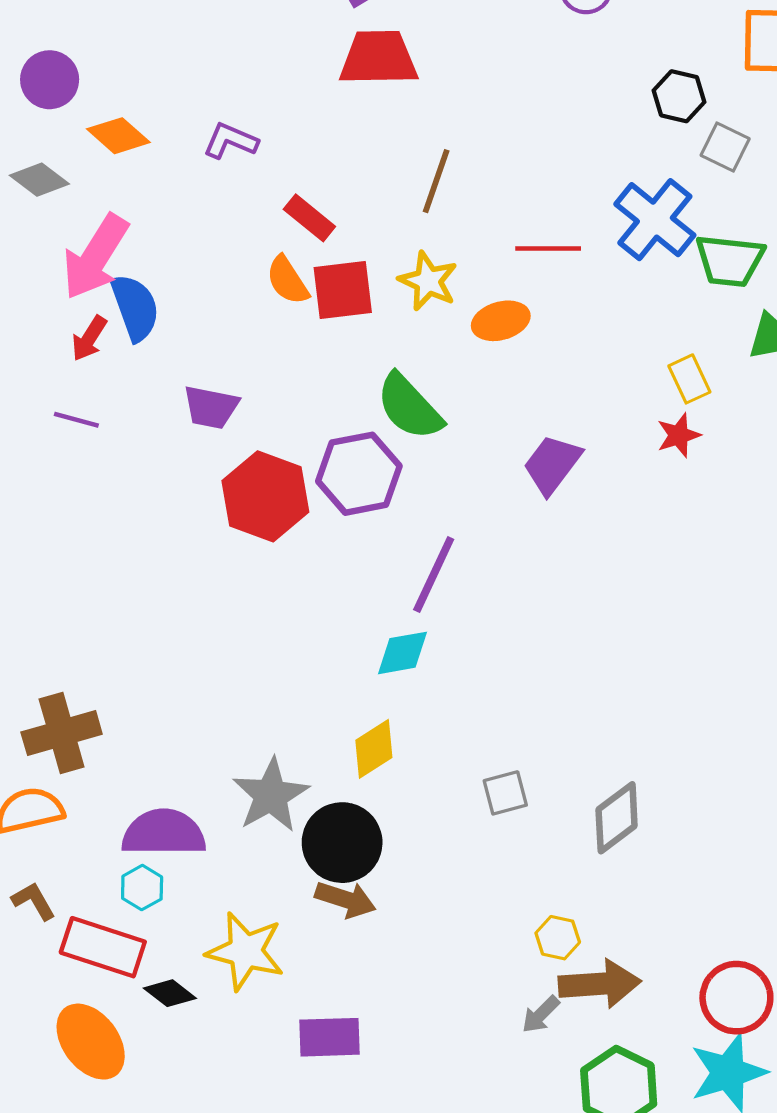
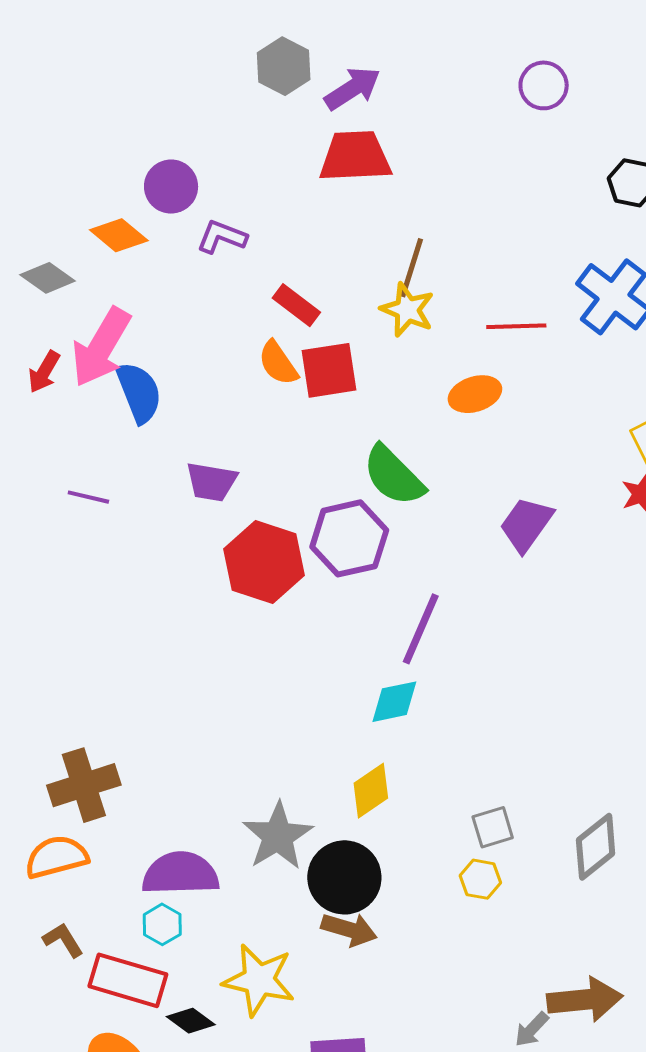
purple circle: (50, 80) -> (171, 187), moved
yellow star: (428, 281) -> (407, 310), moved
red arrow: (89, 338) -> (44, 372), moved
yellow hexagon: (558, 938) -> (480, 879), moved

